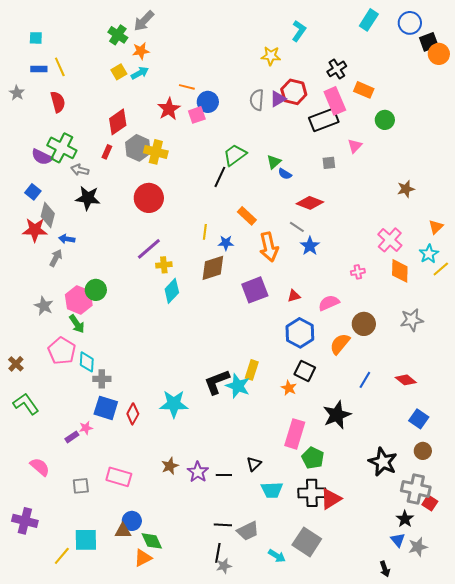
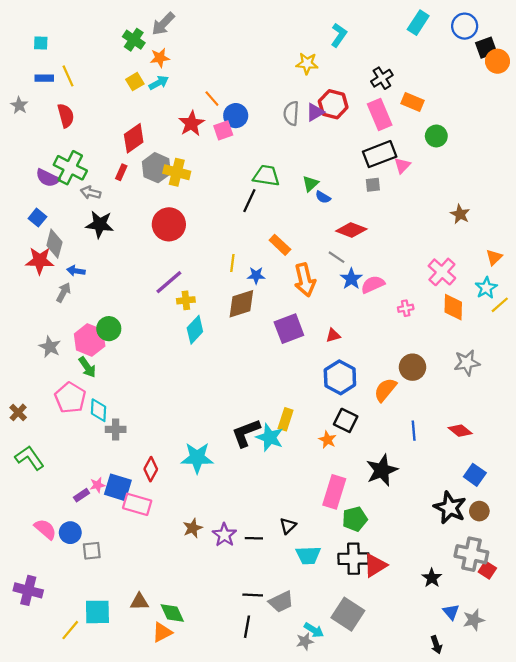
orange line: (187, 87) -> (212, 99), turned 35
black rectangle: (324, 120) -> (380, 154), moved
green trapezoid: (235, 155) -> (266, 176), turned 45
brown star: (406, 189) -> (460, 214), turned -30
pink semicircle: (329, 303) -> (373, 284), moved
blue line: (365, 380) -> (414, 431), turned -36
blue square: (106, 408) -> (118, 487), moved
green pentagon: (313, 458) -> (355, 519), turned 30
black star: (383, 462) -> (450, 508), moved
pink rectangle: (119, 477) -> (137, 504), moved
black star: (405, 519) -> (432, 578), moved
blue circle: (132, 521) -> (70, 533), moved
gray star: (224, 566) -> (305, 641), moved

